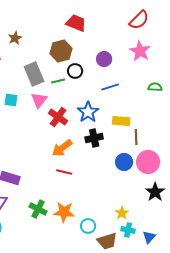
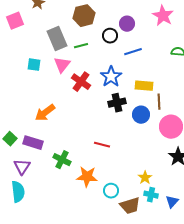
black circle: (75, 71) -> (110, 36), moved
orange arrow: (62, 148) -> (45, 113), moved
blue circle: (124, 162) -> (141, 115), moved
red line: (64, 172) -> (102, 145), moved
green cross: (38, 209) -> (62, 160), moved

